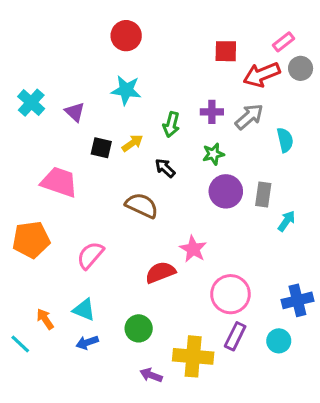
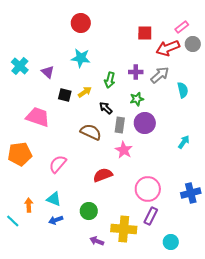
gray rectangle: (263, 194) -> (120, 125), moved
pink star: (193, 249) -> (124, 150), moved
orange arrow: (45, 319) -> (29, 205), turned 32
cyan circle: (279, 341) -> (171, 242), moved

